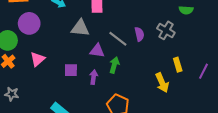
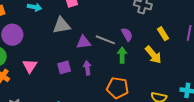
purple semicircle: (139, 34) -> (127, 35), moved
gray line: (118, 39) -> (105, 40), moved
green arrow: (114, 65) -> (122, 55), moved

